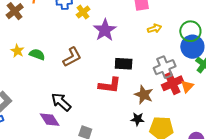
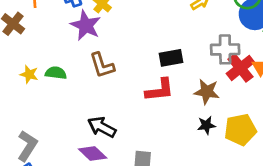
purple star: (105, 30) -> (86, 25), moved
brown L-shape: (72, 57) -> (102, 65), turned 115
gray cross: (165, 67) -> (225, 49), turned 35

